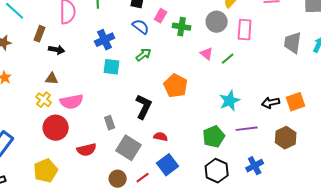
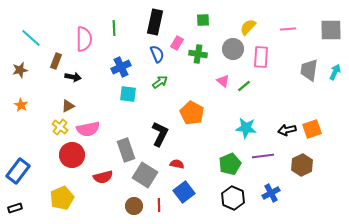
blue semicircle: (141, 27) -> (157, 54), turned 30
brown triangle: (52, 79) -> (68, 106), turned -32
cyan star: (230, 101) -> (246, 128), turned 30
gray rectangle: (110, 123) -> (126, 150), size x1.6
red line: (143, 178) -> (159, 205), turned -56

